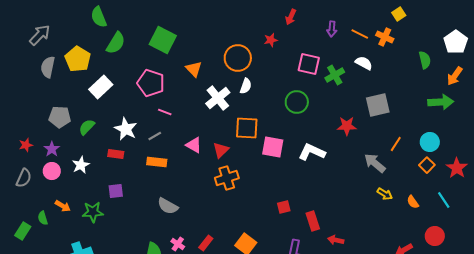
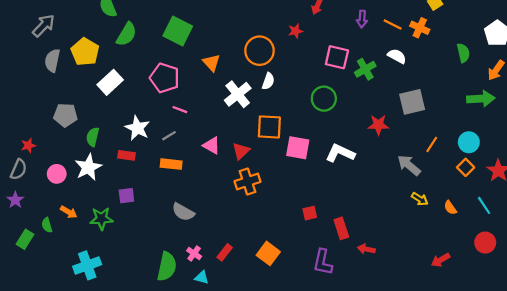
green semicircle: (87, 127) -> (93, 137), moved, turned -30
purple star: (52, 149) -> (15, 200), moved
white star: (81, 165) -> (88, 167), size x1.4
gray semicircle: (24, 178) -> (19, 169), moved
red circle: (435, 236) -> (485, 243), moved

